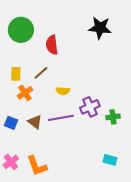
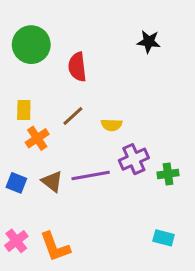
black star: (100, 28) -> (149, 42), size x0.7
brown line: (41, 73) -> (73, 116), moved
yellow semicircle: (63, 91) -> (112, 125), moved

